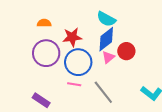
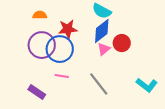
blue circle: (78, 62) -> (60, 49), moved
pink line: (74, 84) -> (62, 76), moved

